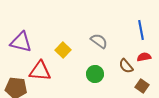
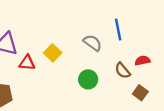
blue line: (141, 30) -> (118, 29), moved
red triangle: (40, 71) -> (27, 63), moved, size x0.7

